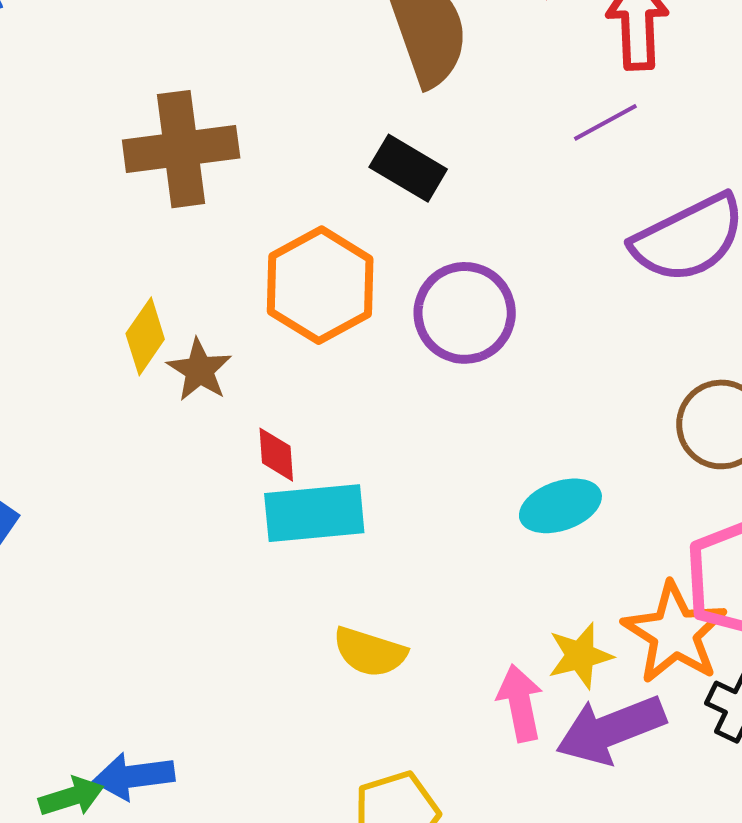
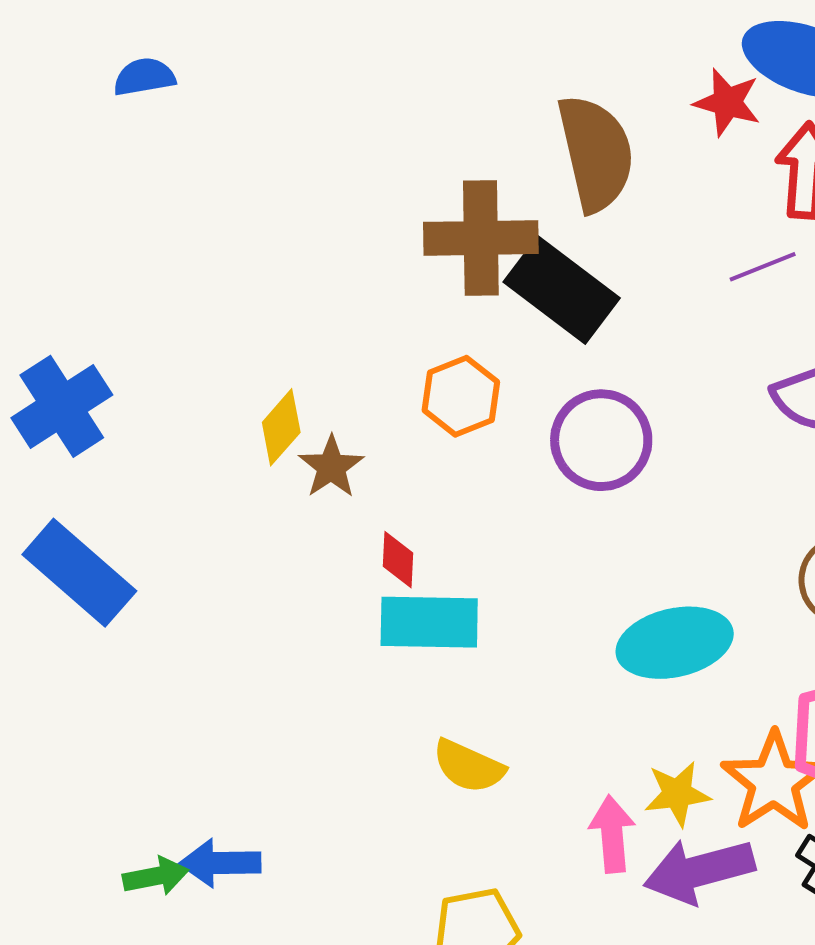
brown cross: (181, 149) -> (481, 238), moved
black rectangle: (408, 168) -> (562, 290), size x1.5
orange hexagon: (320, 285) -> (461, 396), size x0.7
cyan ellipse: (560, 506) -> (675, 643), size x1.4

